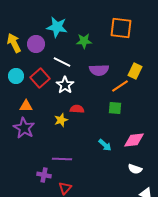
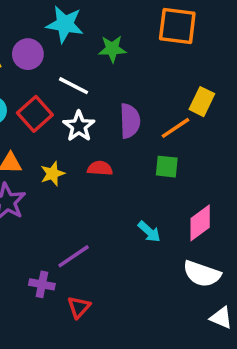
purple semicircle: (99, 70) -> (130, 121), moved, turned -90
yellow star: (61, 120) -> (52, 174), moved
pink diamond: (134, 140) -> (200, 223), turned -30
purple line: (62, 159) -> (74, 256), turned -36
white semicircle: (135, 169) -> (202, 274), size x1.5

